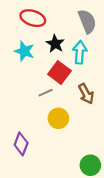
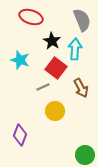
cyan star: (24, 51) -> (20, 60), moved

